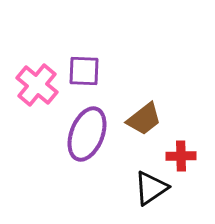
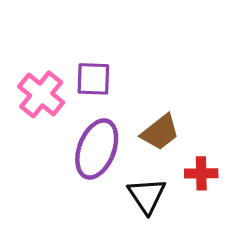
black triangle: (151, 188) -> (147, 196), moved, turned -30

